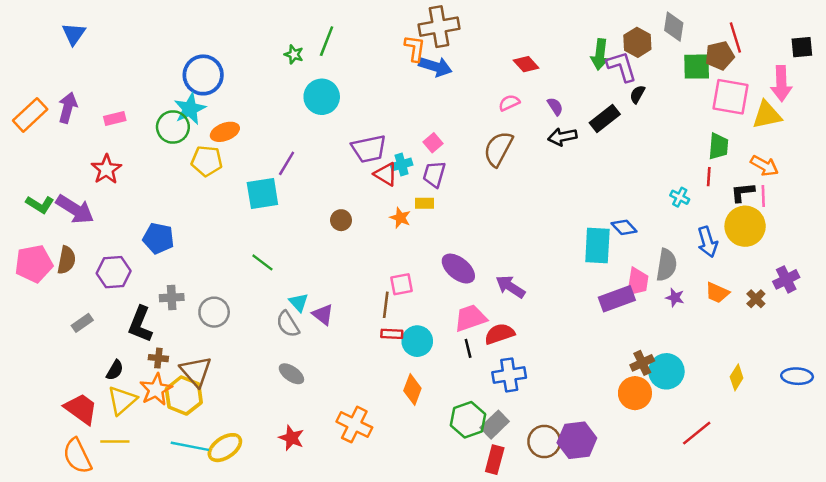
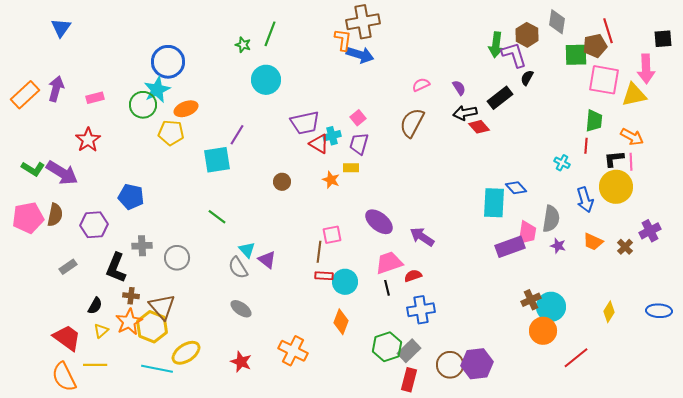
red diamond: (526, 64) -> (479, 127), moved
red semicircle: (499, 334) -> (413, 276), size x0.7
orange circle: (635, 393) -> (543, 331), moved
yellow triangle: (122, 400) -> (101, 331), size x0.6
yellow ellipse: (225, 448) -> (186, 353), moved

